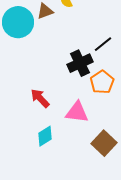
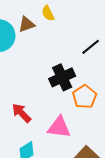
black line: (103, 44) -> (91, 47), moved

